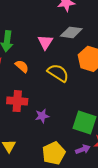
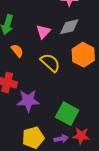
gray diamond: (71, 32) -> (69, 27), turned -30
purple star: (42, 116) -> (28, 101), size x1.6

